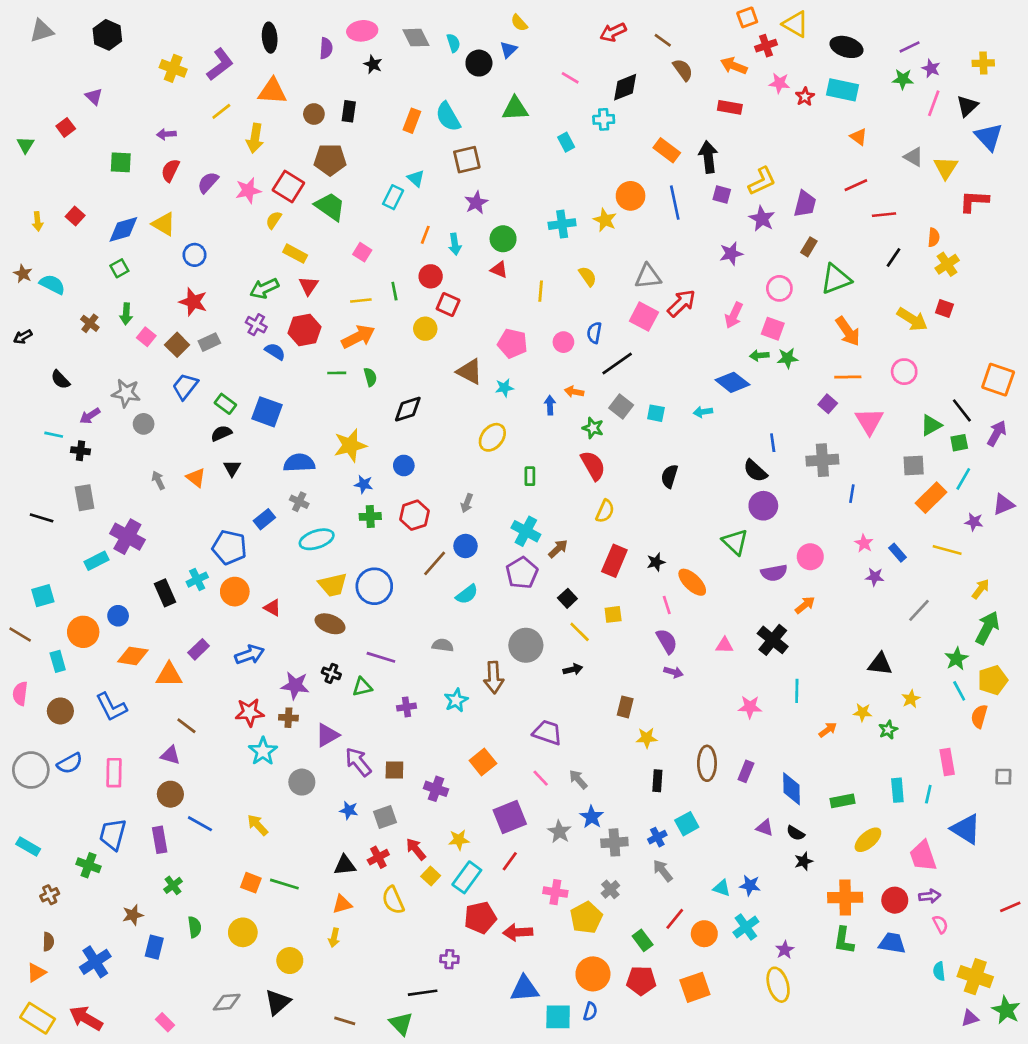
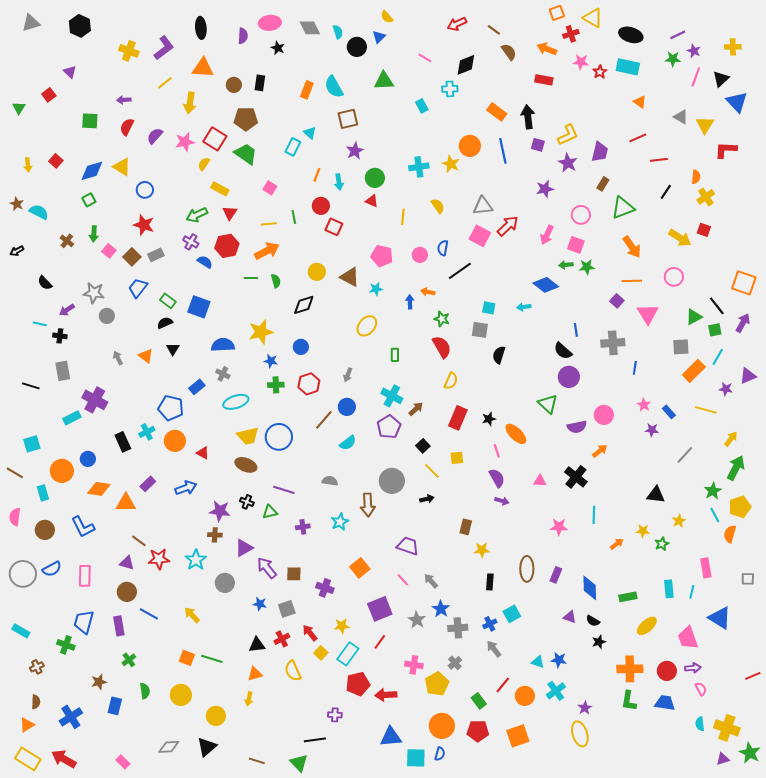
yellow circle: (425, 329) -> (317, 272), moved
gray square: (621, 406) -> (480, 330), moved, turned -30
red star: (250, 712) -> (159, 559), moved

